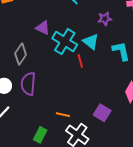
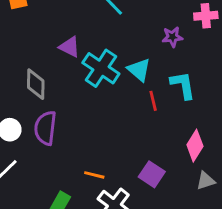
purple star: (105, 19) -> (172, 37), moved
gray diamond: (21, 54) -> (36, 84), turned -35
red line: (80, 61) -> (153, 101), moved

